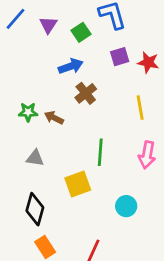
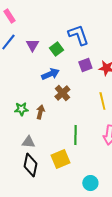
brown arrow: (54, 118) -> (40, 112), turned 80
cyan circle: (126, 206) -> (90, 183), moved
black diamond: (35, 209) -> (30, 165), moved

